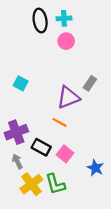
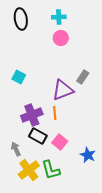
black ellipse: (40, 21) -> (21, 19), moved
orange line: (60, 122) -> (55, 113), turned 56
purple cross: (16, 132) -> (32, 115), moved

